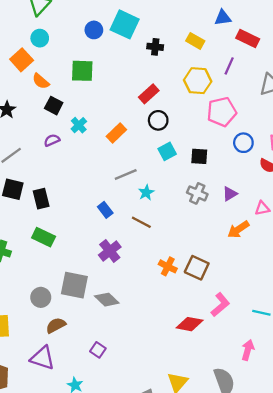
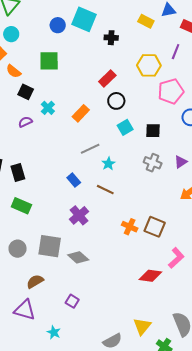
yellow rectangle: (195, 41) -> (146, 21), moved
gray circle: (41, 297) -> (18, 249), moved

